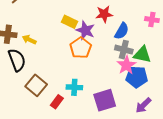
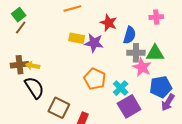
red star: (104, 14) -> (109, 23), turned -30
yellow arrow: (29, 40) -> (33, 66), moved
orange pentagon: (81, 48) -> (95, 79), moved
blue pentagon: (137, 77) -> (161, 87), moved
cyan cross: (74, 87) -> (121, 88), moved, turned -35

